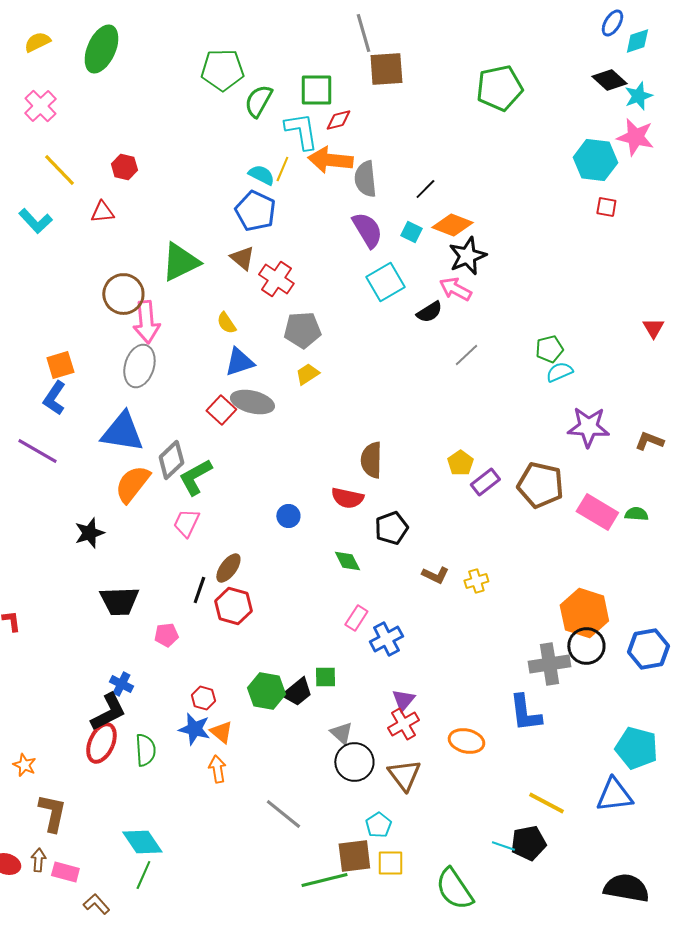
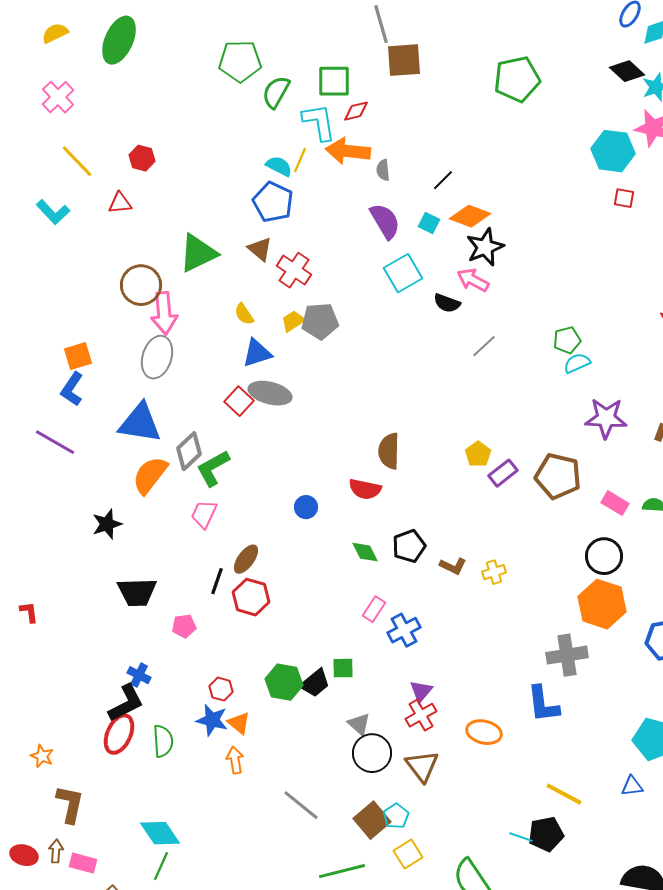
gray semicircle: (365, 179) -> (383, 170), size x0.6
black semicircle: (429, 312) -> (447, 303), turned 52
yellow trapezoid: (307, 374) -> (293, 321), moved
pink rectangle: (597, 512) -> (615, 503), size x0.7
black pentagon: (391, 528) -> (409, 546), moved
black circle: (586, 646) -> (604, 556), moved
blue triangle: (614, 795) -> (632, 786), size x0.6
brown square: (354, 856) -> (372, 820), moved, turned -33
yellow square: (390, 863) -> (408, 854), turned -32

